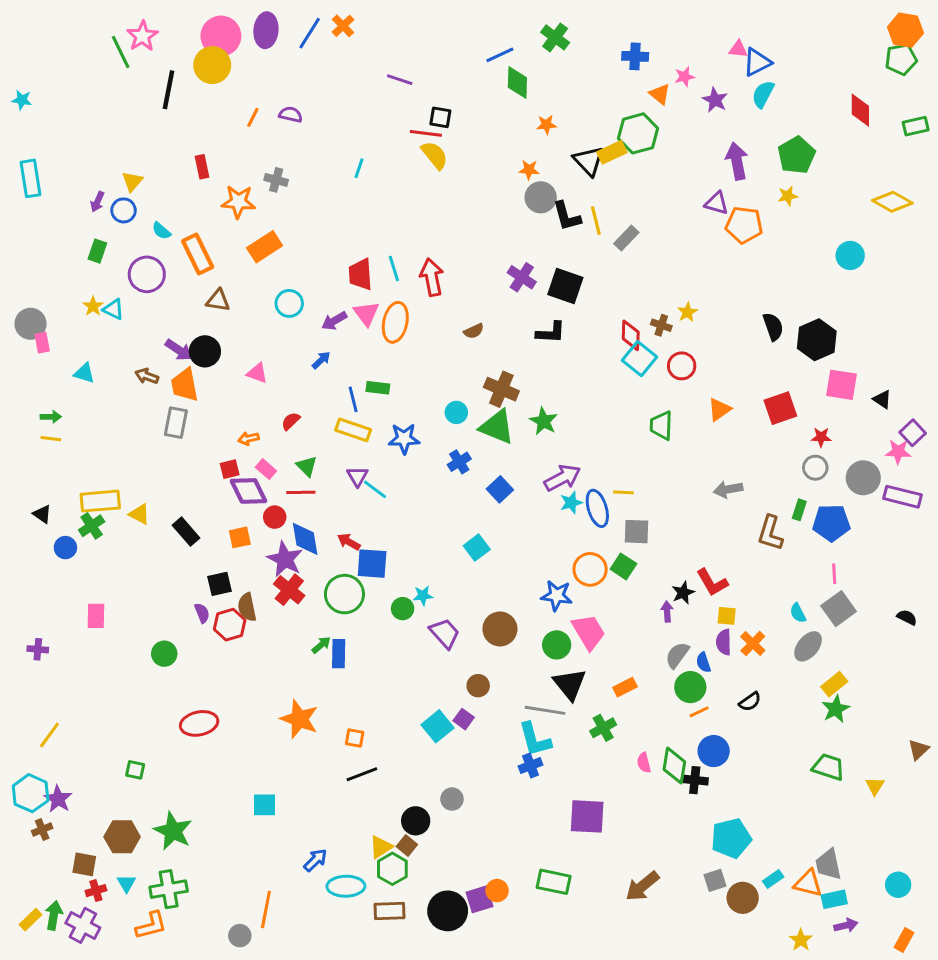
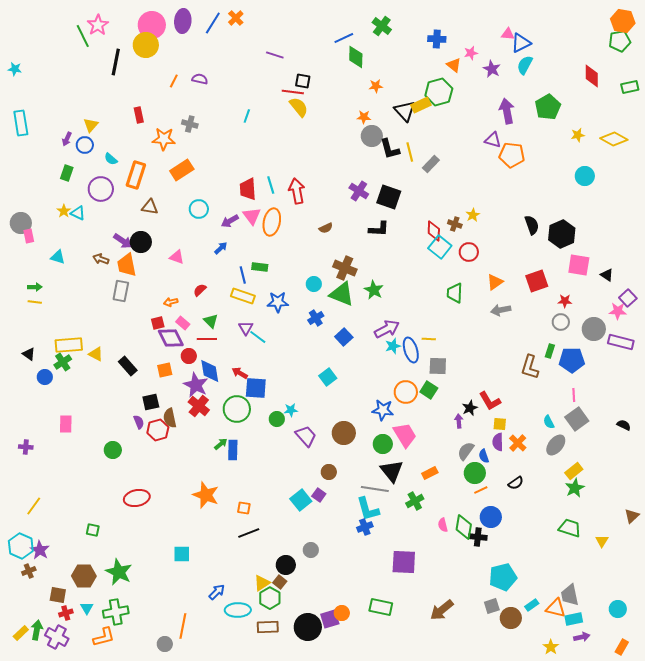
yellow star: (788, 196) -> (578, 135), moved
orange rectangle: (198, 254) -> (136, 175), turned 44
gray arrow: (728, 489) -> (501, 310), moved

